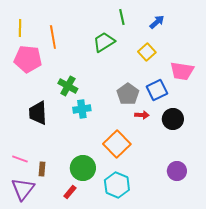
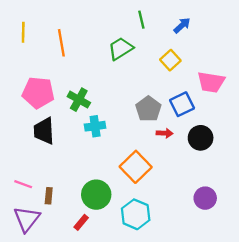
pink pentagon: (28, 59) -> (38, 93), moved

